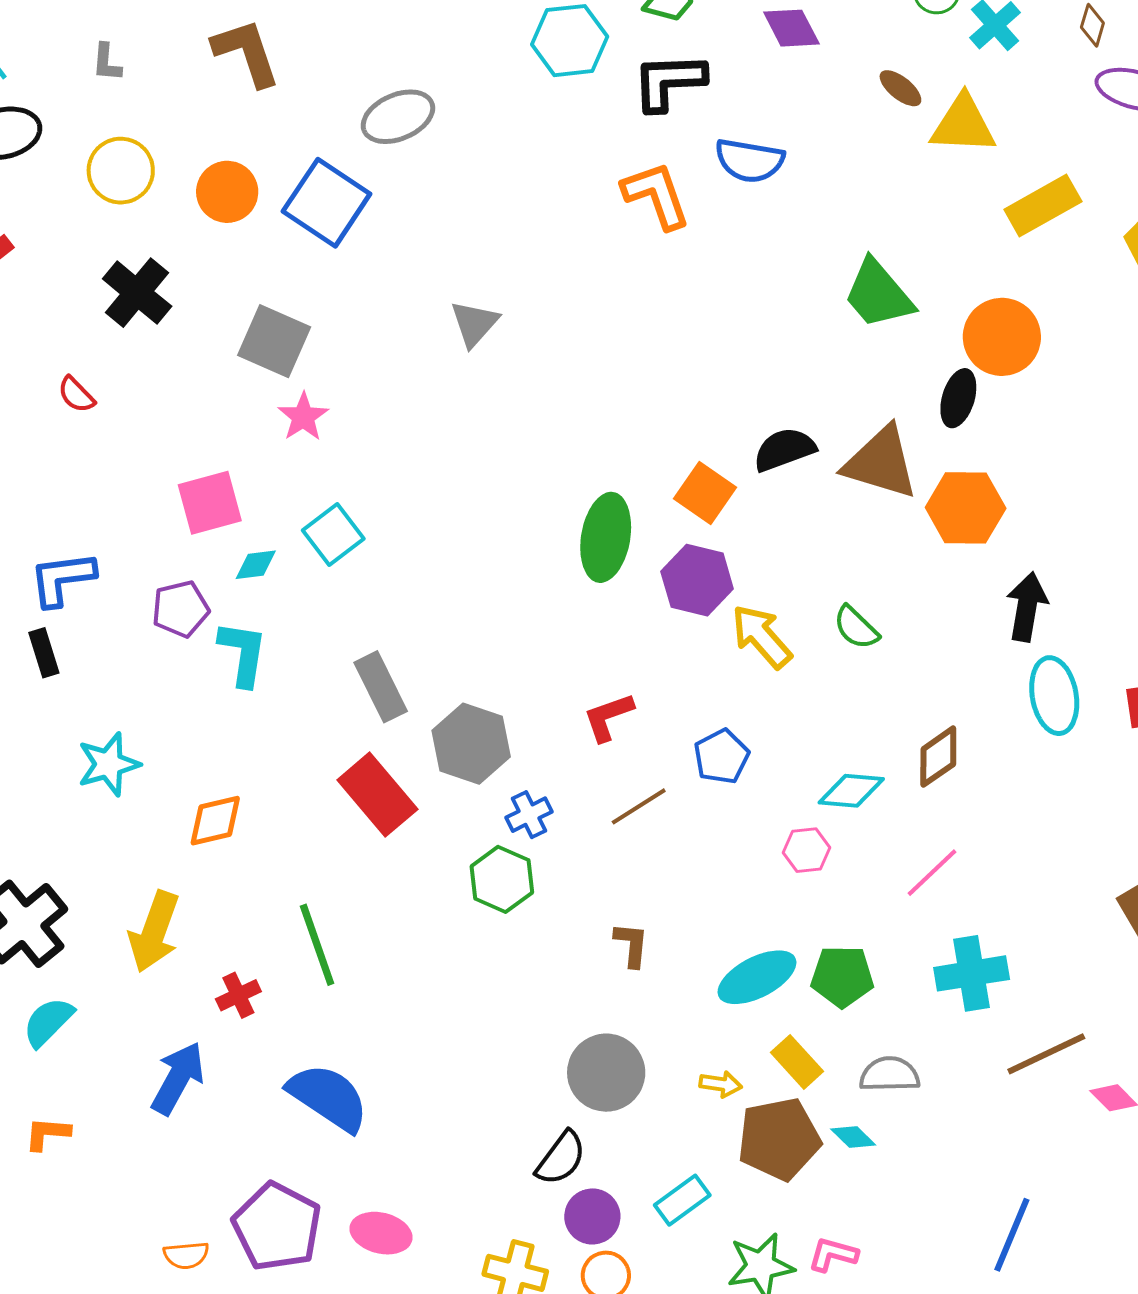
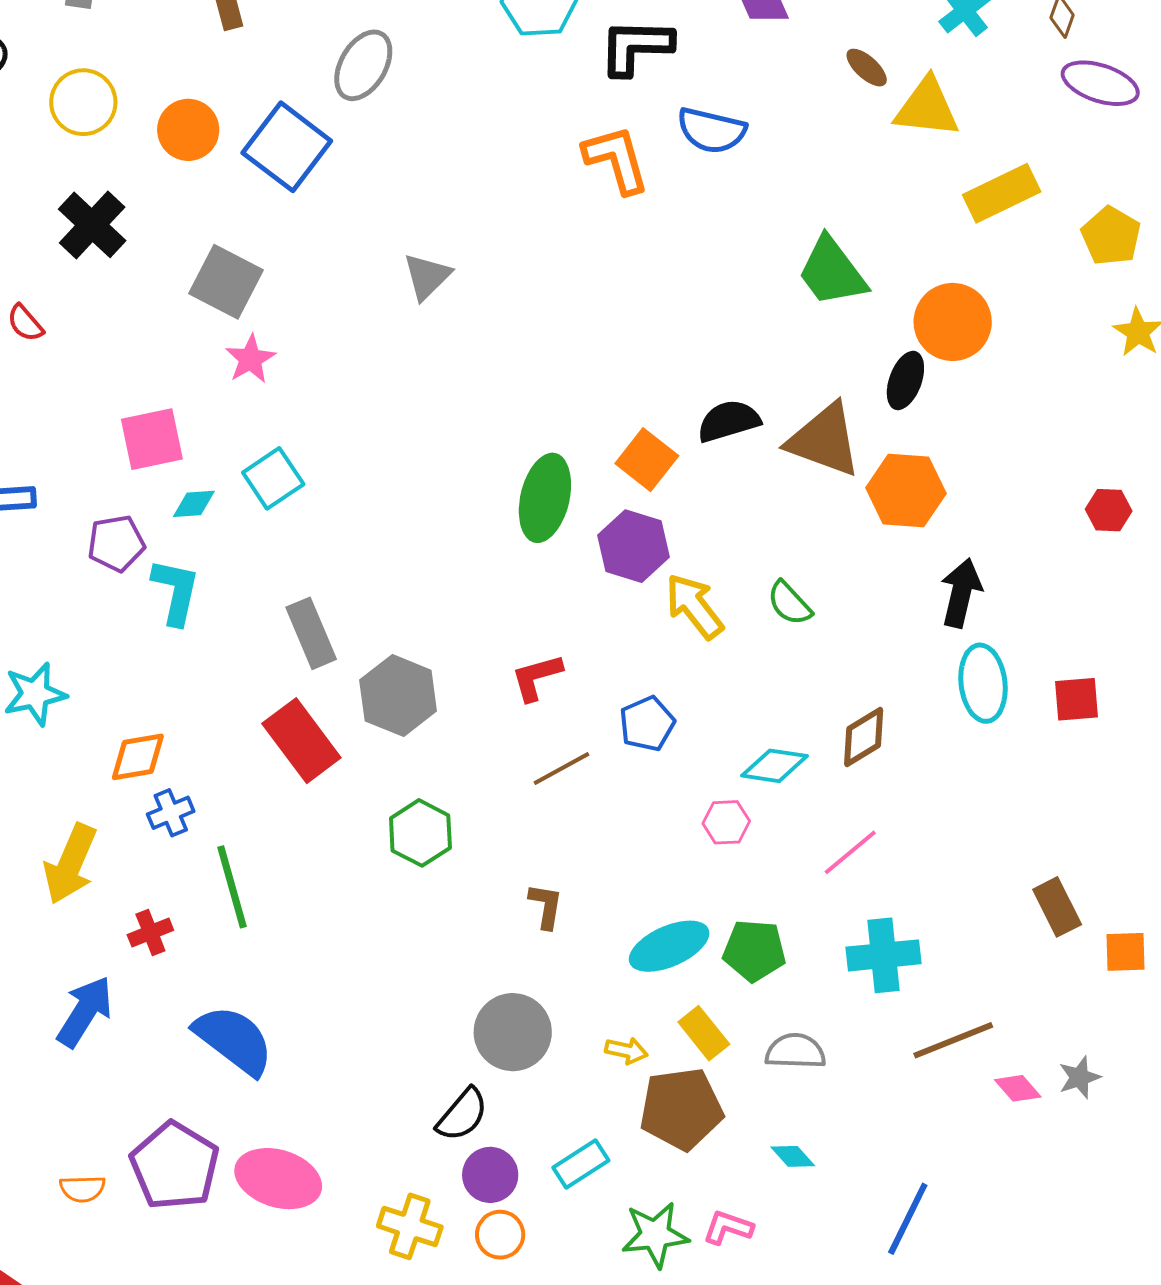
gray ellipse: (398, 117) -> (363, 65), turned -40
blue cross: (529, 815) -> (171, 813), moved
cyan diamond: (853, 1137) -> (793, 1156), moved
pink ellipse: (381, 1233) -> (278, 1179), size x1.4

